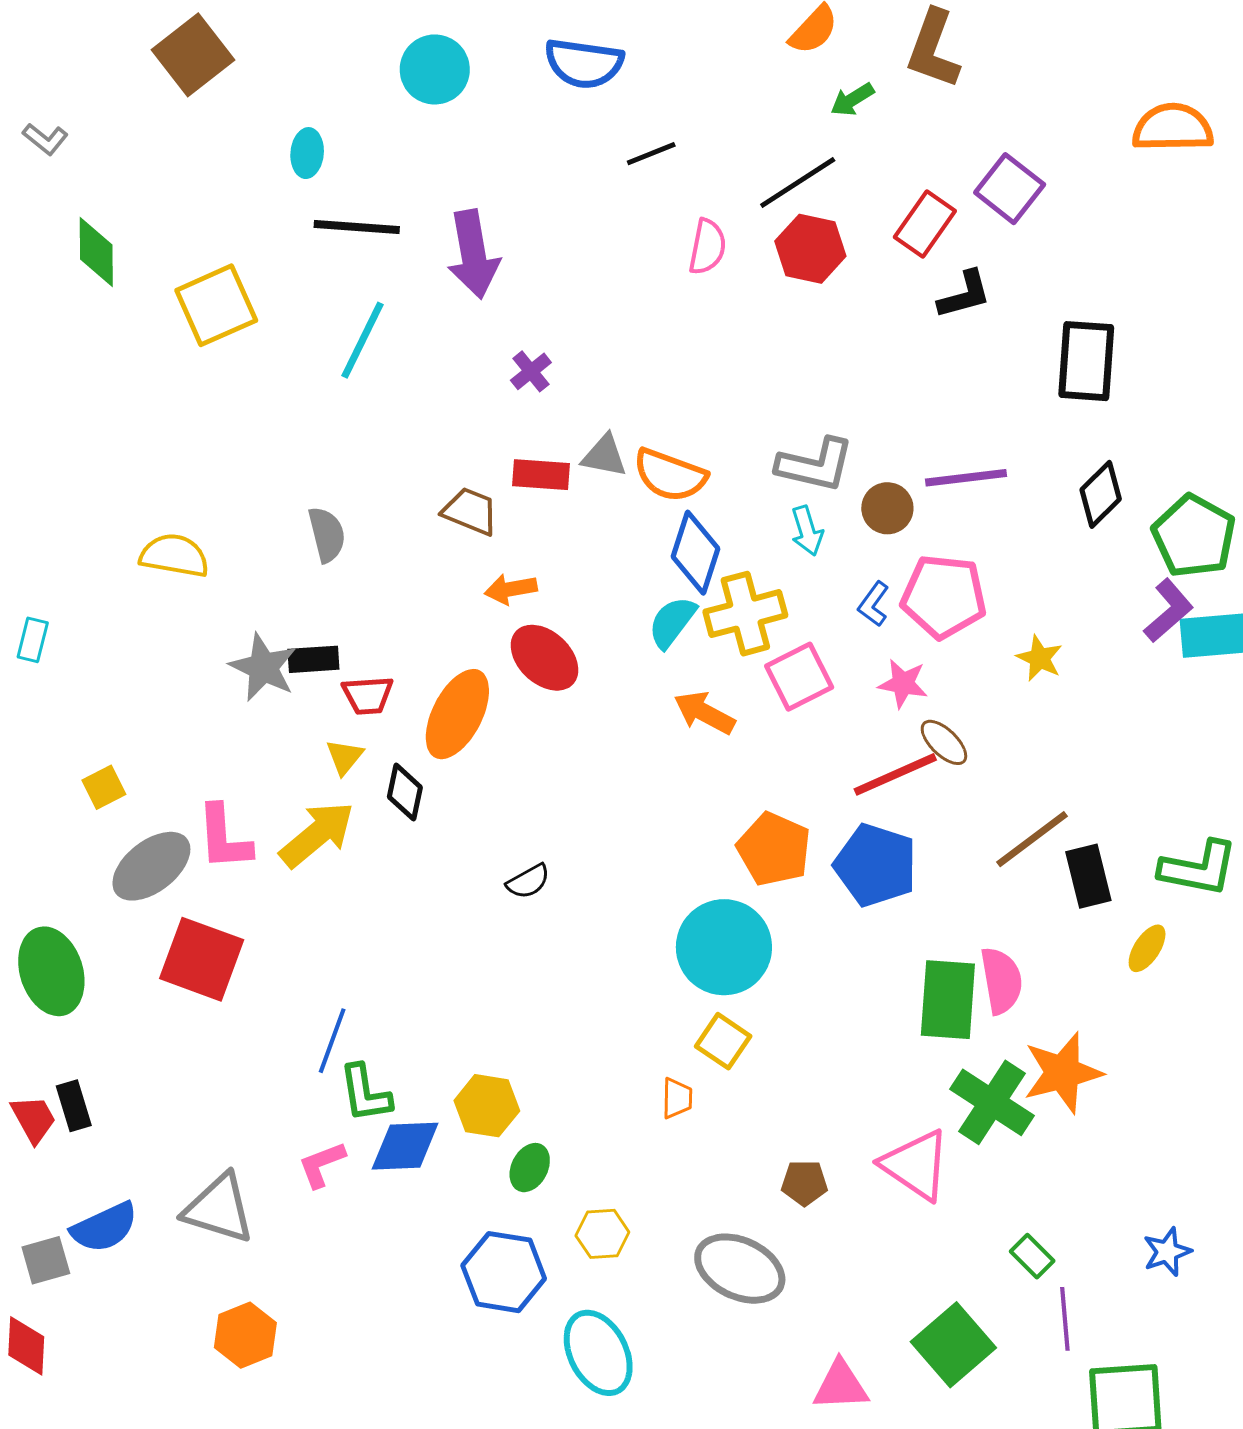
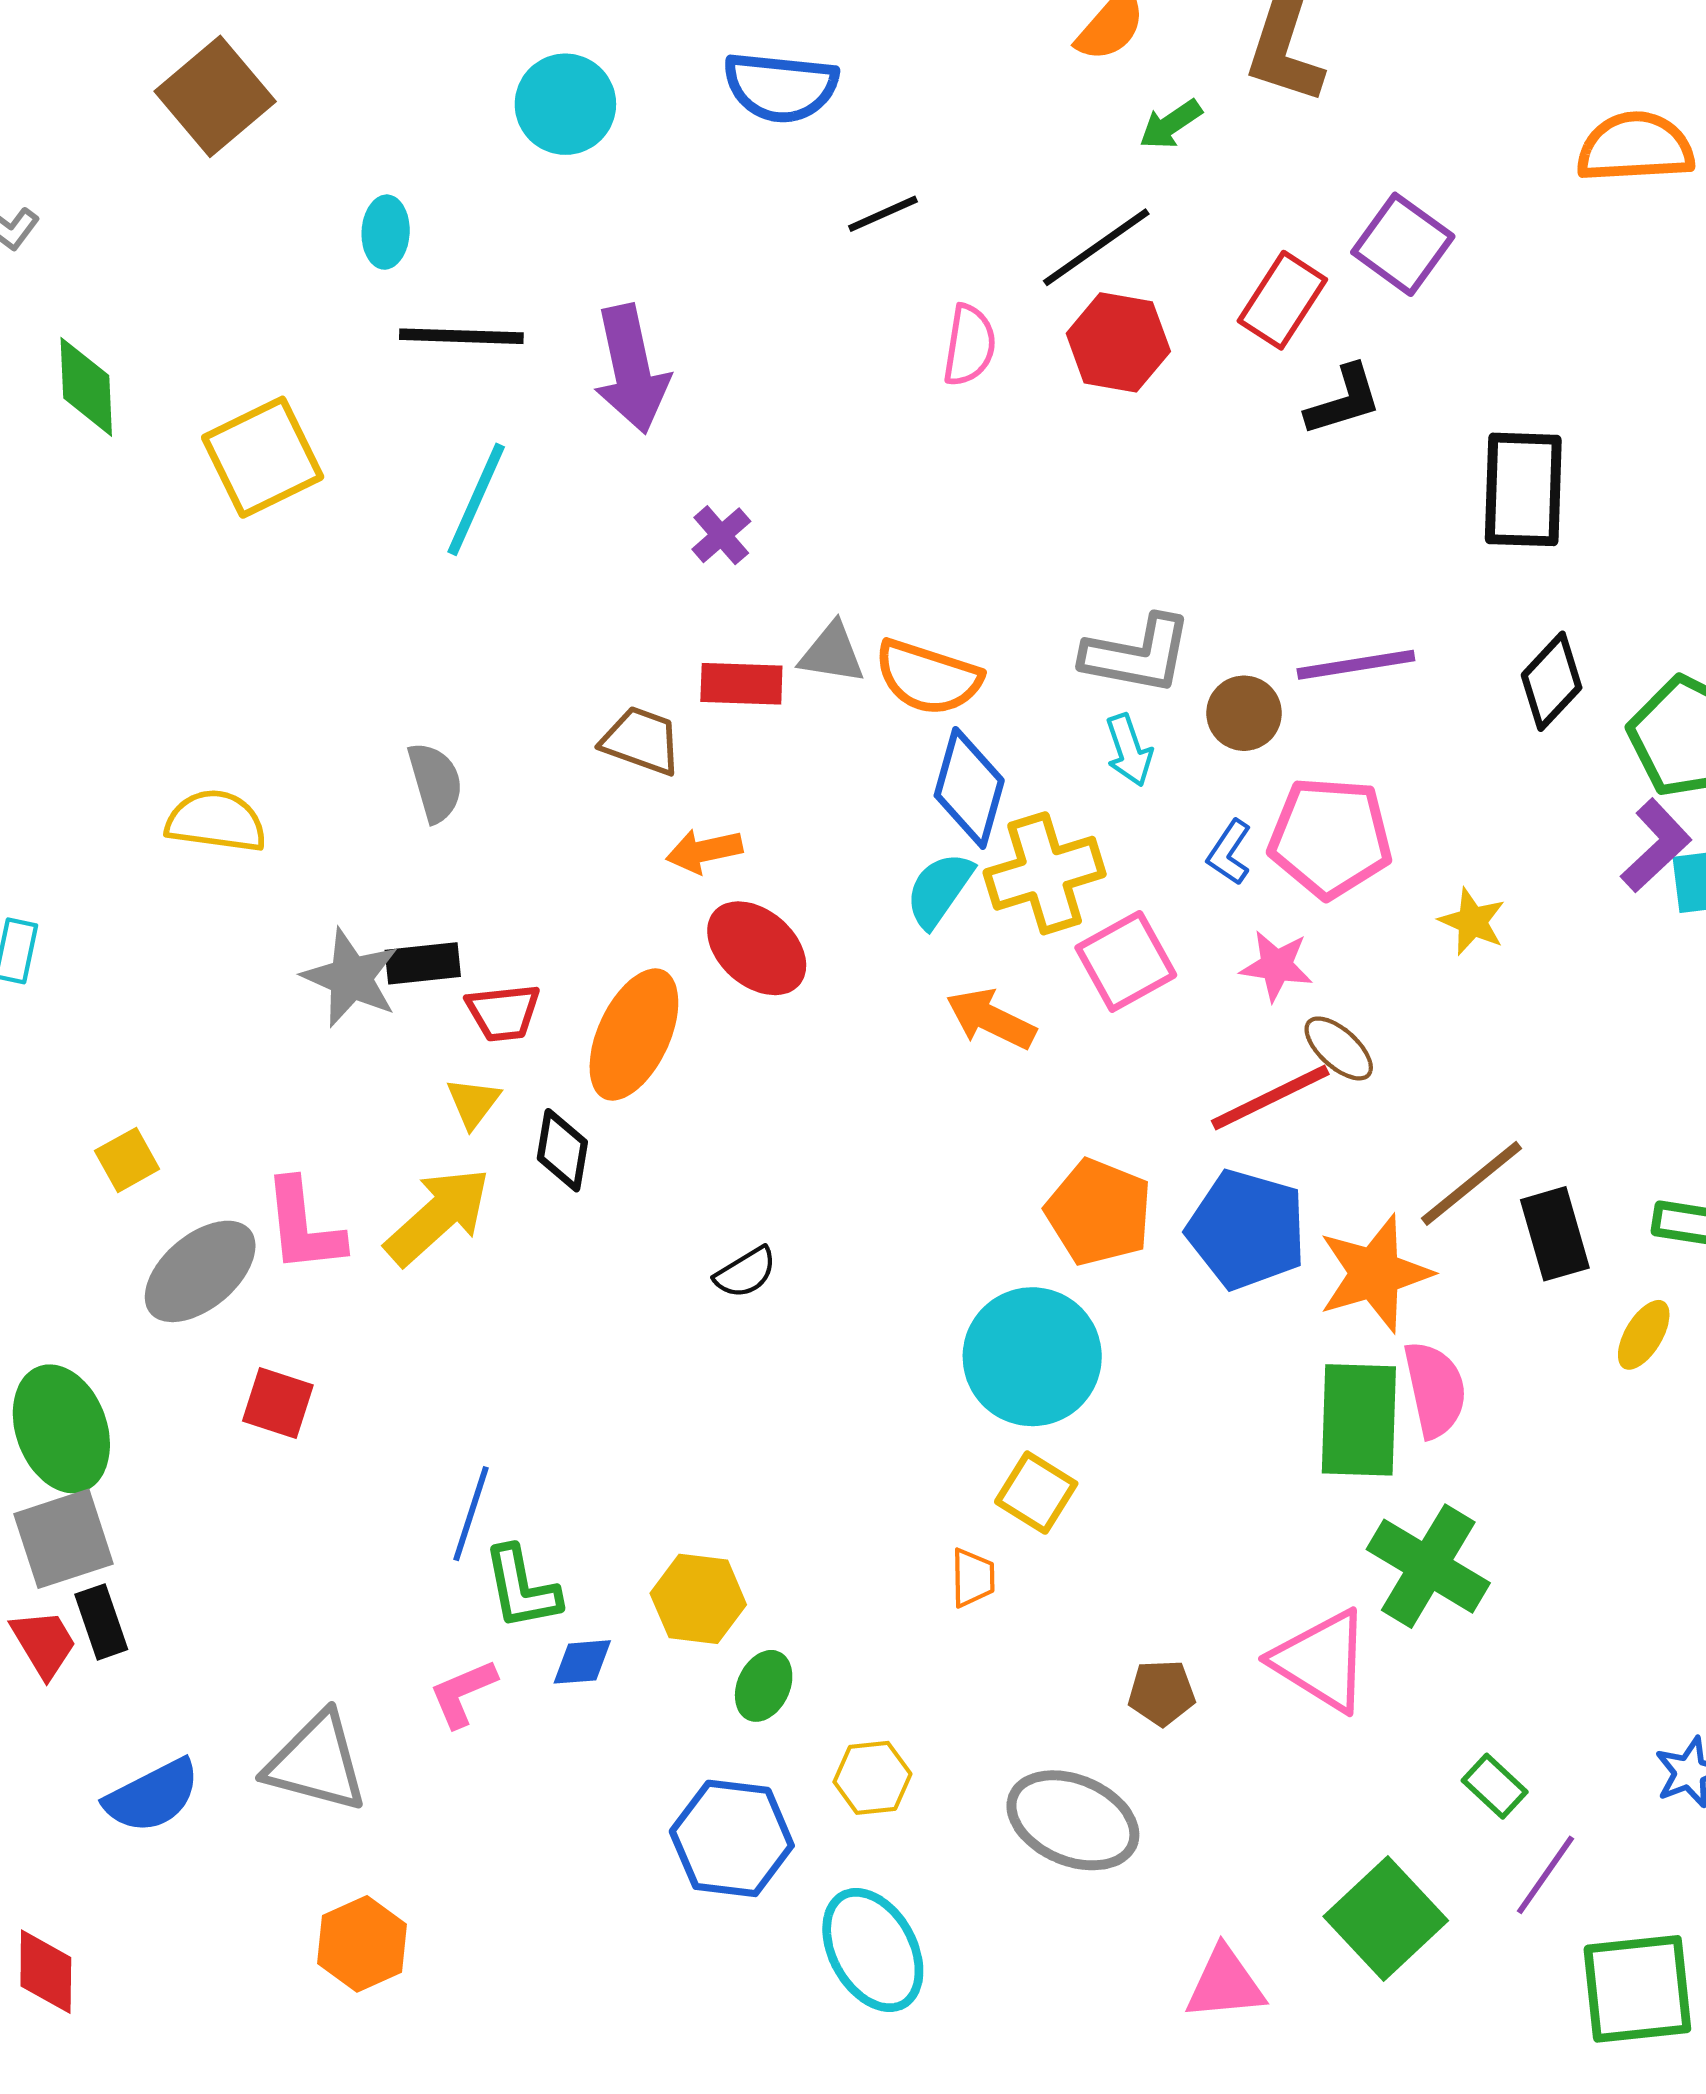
red square: (202, 959) -> (278, 1403), size x0.6
orange star: (1063, 1073) -> (1375, 1273), moved
blue diamond: (405, 1146) -> (582, 1662), size x0.6
gray square: (46, 1260) -> (63, 1539), moved, size x1.4
purple line: (1065, 1319) -> (1546, 1875), turned 42

